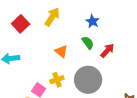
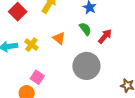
yellow cross: (57, 80) -> (31, 45), moved, turned -32

